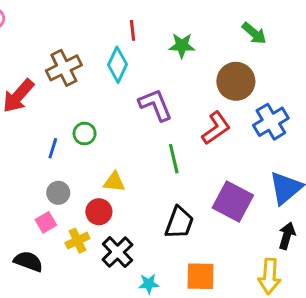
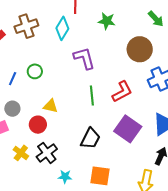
red L-shape: (216, 128) -> (122, 92), moved
yellow cross: (77, 241) -> (21, 153), moved, turned -35

